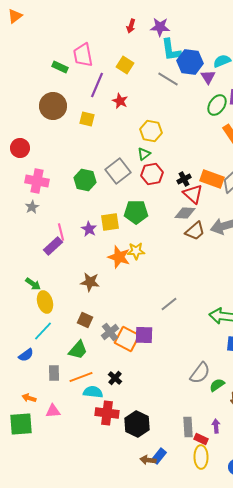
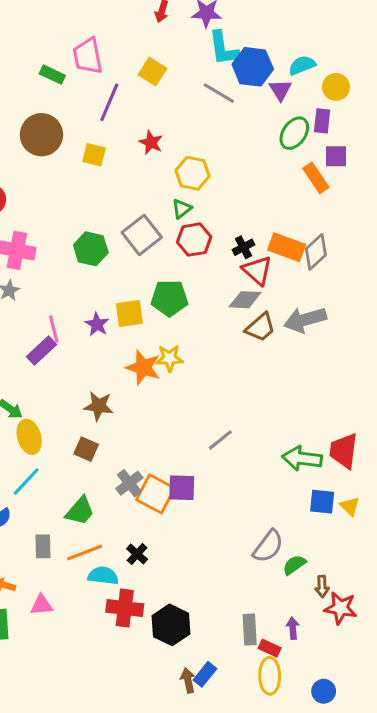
red star: (120, 101) -> (151, 142), moved
brown square: (85, 320) -> (86, 449), moved
brown arrow: (148, 460) -> (188, 680), turned 70

